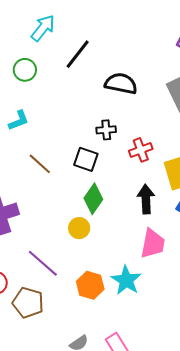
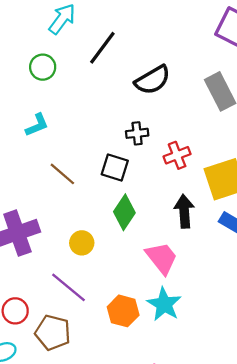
black semicircle: (121, 84) -> (153, 80), turned 140
yellow circle: (79, 228) -> (82, 243), moved
pink trapezoid: (153, 244) -> (162, 258), moved, turned -48

